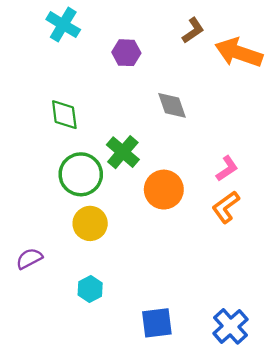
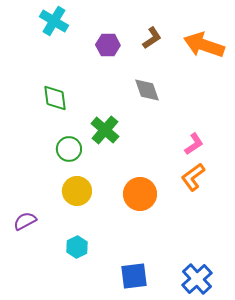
brown L-shape: (193, 30) -> (152, 38), moved
green circle: (81, 174) -> (69, 149), size x0.7
orange circle: (164, 190) -> (140, 194), moved

